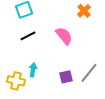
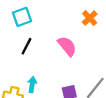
black line: (28, 36) -> (27, 46), turned -35

